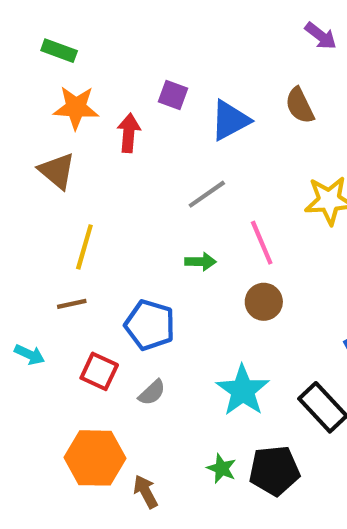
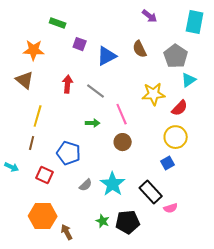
green rectangle: (59, 51) -> (58, 23), moved
red arrow: (129, 133) -> (68, 84), moved
gray line: (207, 194) -> (96, 91), turned 72
brown line: (72, 304) -> (32, 143), turned -64
gray semicircle: (152, 393) -> (86, 185), moved

